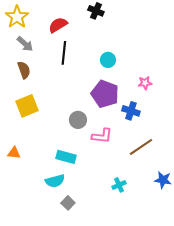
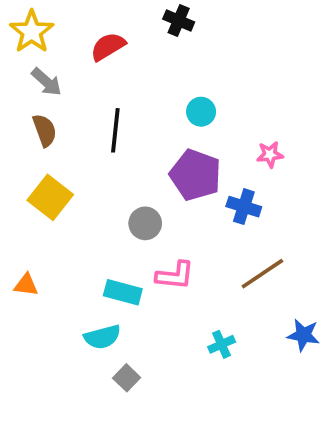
black line: (64, 53) -> (115, 130), moved
yellow square: (27, 106) -> (50, 197), turned -30
pink L-shape: (102, 136) -> (175, 275), moved

